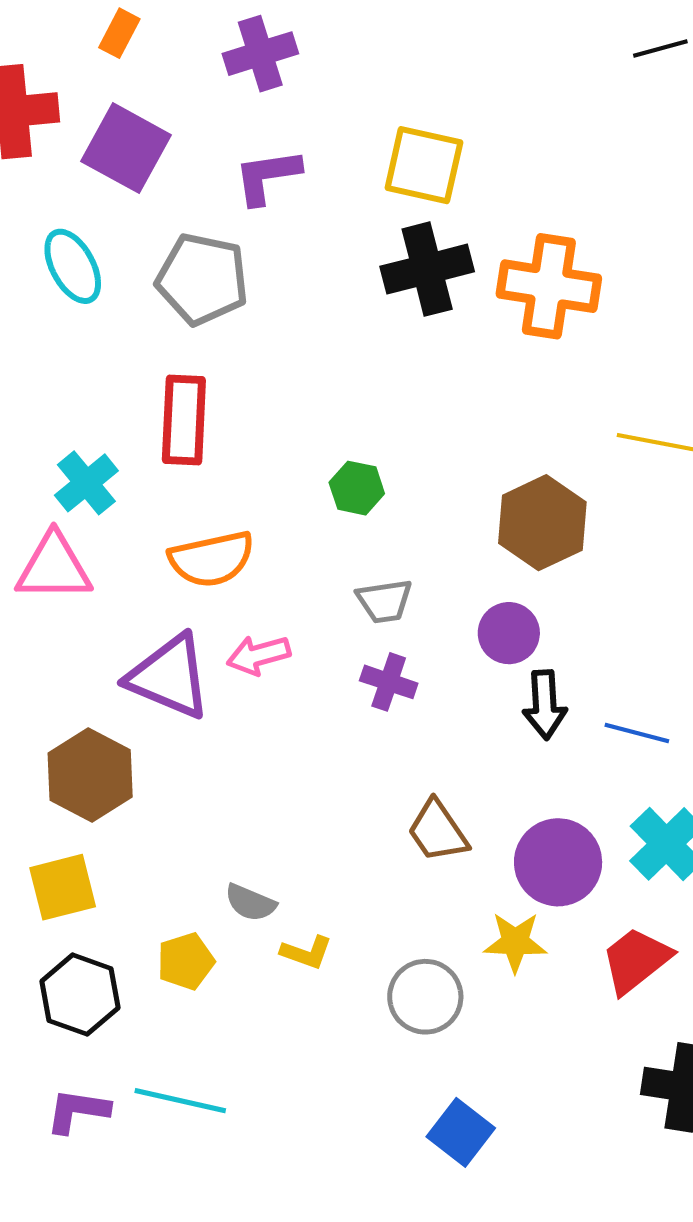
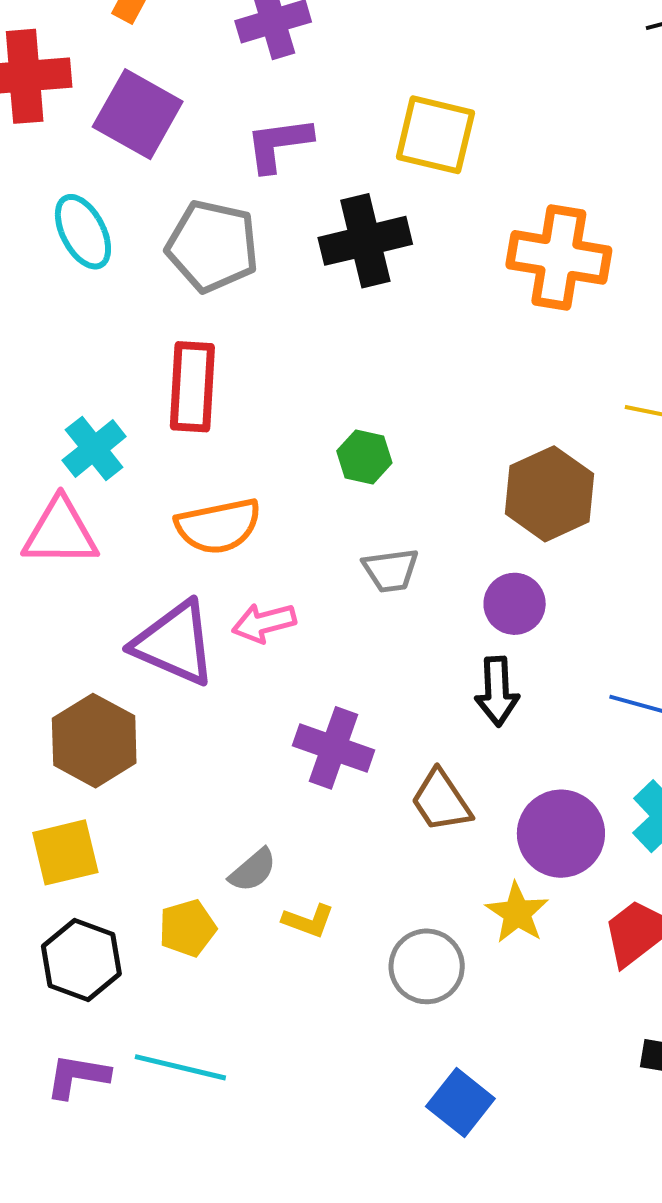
black cross: (427, 269) -> (365, 241), moved
purple cross: (389, 682) -> (333, 748), moved, size x1.4
black arrow: (545, 705) -> (497, 691), moved
gray semicircle: (250, 903) -> (253, 870), turned -64
yellow star: (515, 942) -> (517, 913), turned 30

